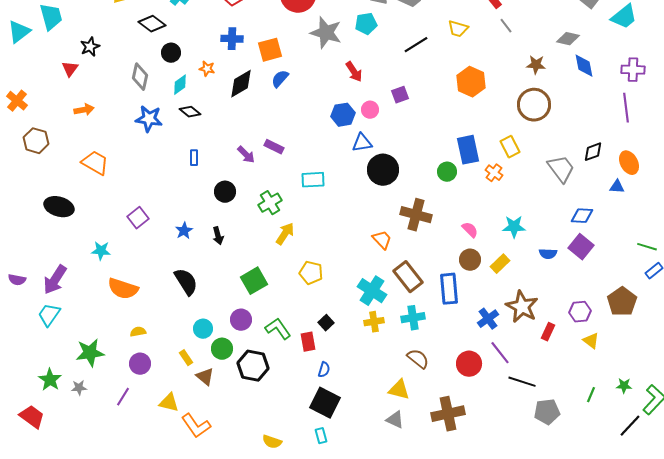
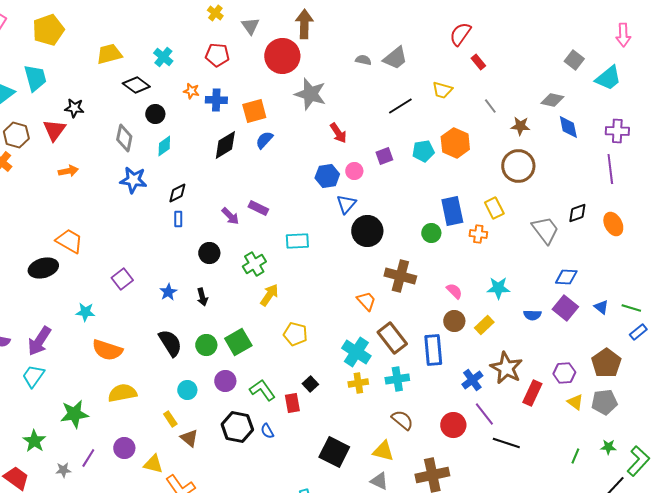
cyan pentagon: (366, 24) -> (423, 151), moved
gray line: (506, 26) -> (490, 106), moved
black star: (90, 47) -> (74, 108), turned 30
red triangle: (70, 69) -> (54, 130), size x1.4
orange star: (207, 69) -> (191, 91), moved
black diamond: (190, 112) -> (177, 193), moved, turned -65
brown hexagon: (36, 141) -> (16, 135), moved
blue triangle: (362, 143) -> (346, 204), turned -40
orange trapezoid: (95, 163) -> (69, 241), moved
orange cross: (494, 173) -> (478, 234), turned -30
blue triangle: (617, 187) -> (601, 307), moved, turned 35
black ellipse: (59, 207) -> (43, 268), turned -32
yellow semicircle: (138, 332) -> (122, 393), size x1.8
red rectangle: (548, 332) -> (532, 393), size x1.4
green circle: (222, 349) -> (206, 345), moved
purple circle: (140, 364) -> (124, 448), moved
blue semicircle: (324, 370) -> (267, 431), moved, turned 133
gray star: (79, 388) -> (63, 470), moved
purple line: (123, 397) -> (88, 458), moved
black square: (325, 403) -> (334, 452), moved
gray pentagon: (547, 412) -> (604, 402), moved

